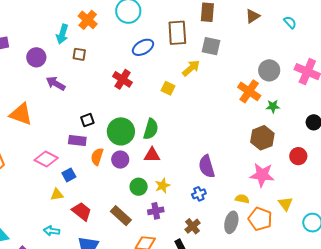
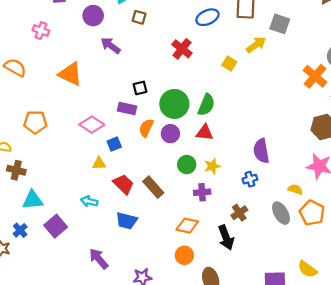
brown rectangle: (121, 216) -> (153, 187), moved
gray ellipse: (231, 222) -> (281, 213), turned -50

